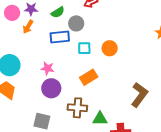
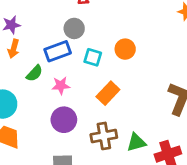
green semicircle: (58, 12) -> (34, 73), moved
cyan square: (84, 48) -> (93, 57), turned 32
pink star: (47, 68) -> (61, 85), moved

